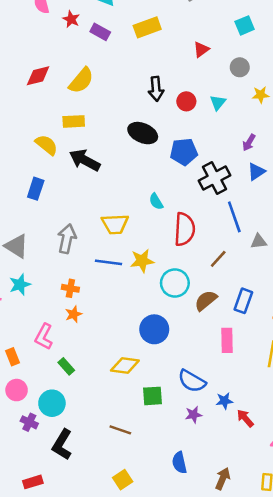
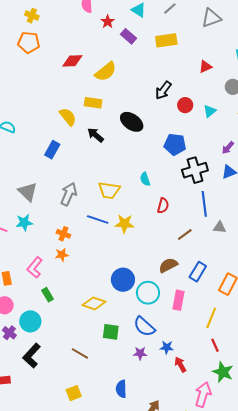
black arrow: (156, 89) -> (163, 90), turned 30
black ellipse: (143, 133) -> (132, 122), moved
black arrow: (85, 160) -> (95, 135), size x0.7
red semicircle: (185, 229) -> (163, 206), size x0.6
cyan circle: (175, 283) -> (148, 293), moved

